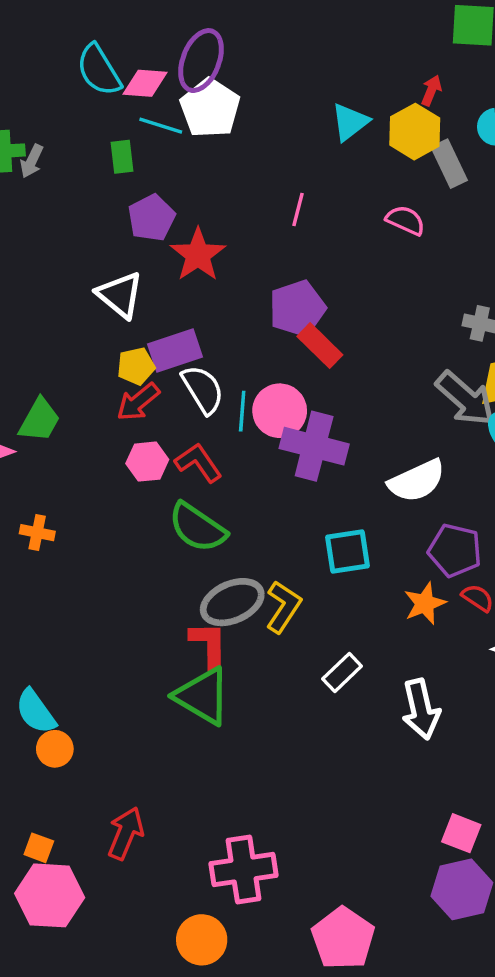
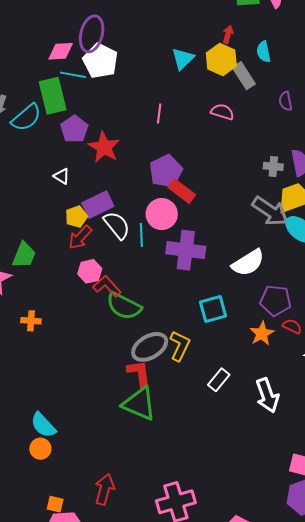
cyan semicircle: (99, 70) -> (26, 118), moved, turned -92
green rectangle: (122, 157) -> (53, 96), size x1.8
white triangle: (120, 295) -> (62, 176), size x0.6
pink circle: (280, 411) -> (162, 214), moved
red L-shape: (198, 463) -> (107, 286), moved
orange circle: (55, 749) -> (40, 449), moved

